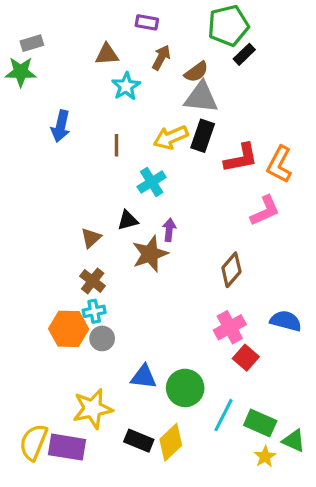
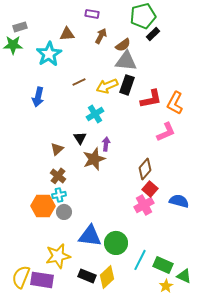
cyan star: (126, 86) -> (49, 54), moved, size x1.4
blue arrow: (61, 126) -> (38, 97), moved
brown line: (116, 145) -> (79, 82), moved, turned 64
black triangle: (128, 220) -> (80, 138), turned -48
red square: (246, 358) -> (150, 189), moved
blue triangle: (144, 377) -> (90, 236), size x1.4

